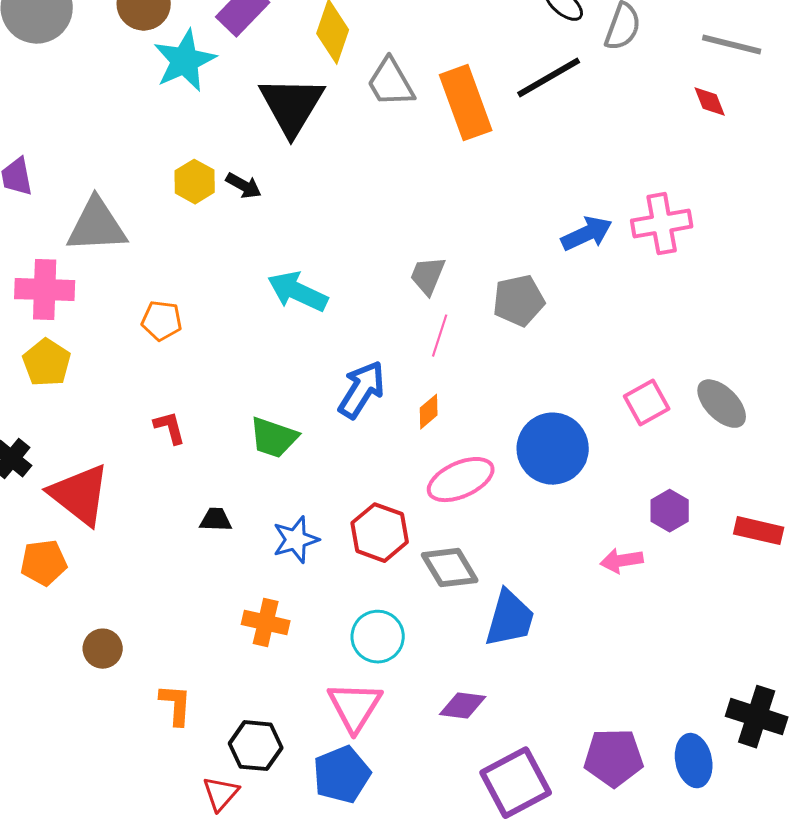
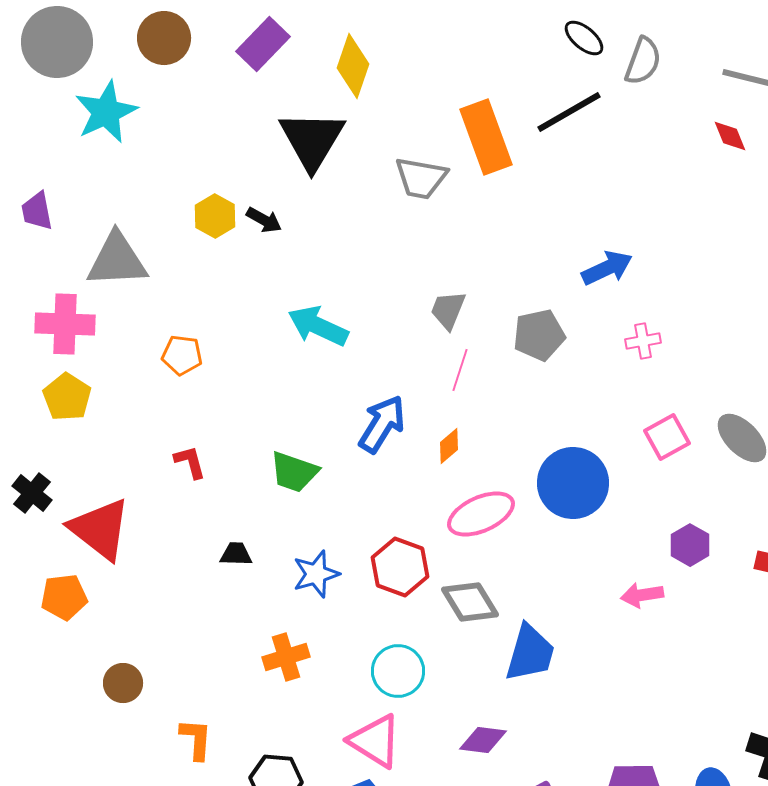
cyan star: (185, 61) -> (106, 112), moved
gray trapezoid: (391, 83) -> (421, 178), moved, turned -50
pink cross: (662, 224) -> (643, 341), moved, size x0.6
orange cross: (266, 623) -> (286, 657), turned -30
pink triangle: (355, 707) -> (375, 741), turned -30

